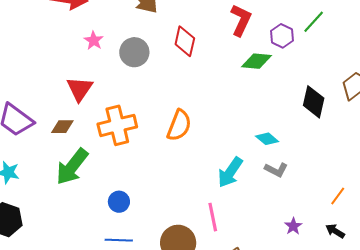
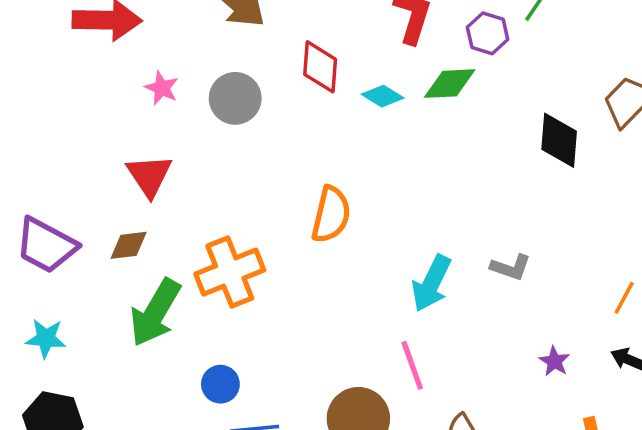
orange cross: (117, 125) -> (230, 272), moved
cyan diamond: (267, 139) -> (383, 96), moved
blue circle: (119, 202) -> (220, 384), moved

